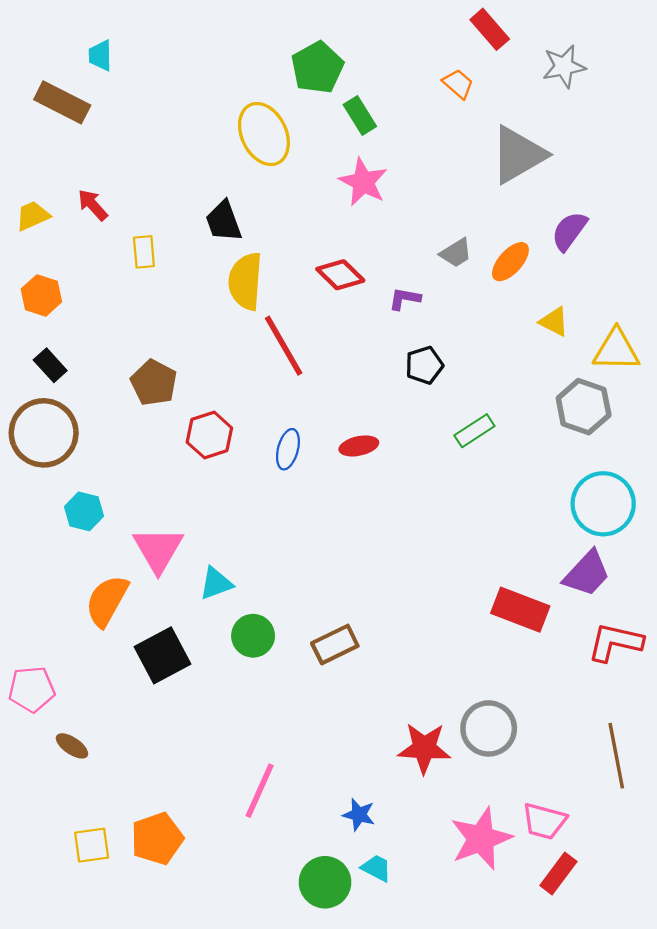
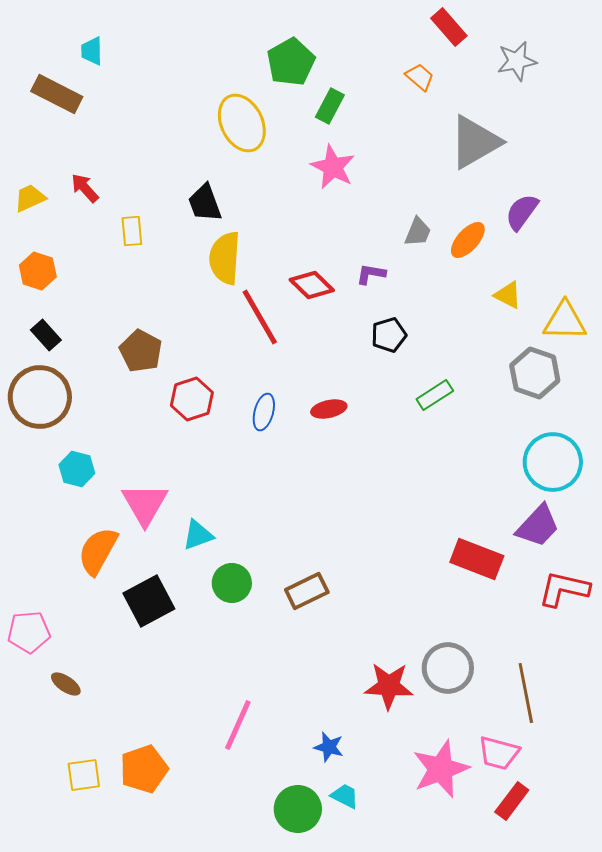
green rectangle: (360, 115) -> (330, 106), turned 60
gray trapezoid: (456, 253) -> (418, 232), turned -36
red diamond: (340, 275) -> (312, 285), moved
brown line: (616, 756) -> (526, 693), moved

